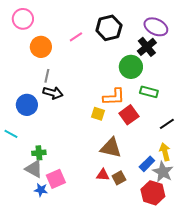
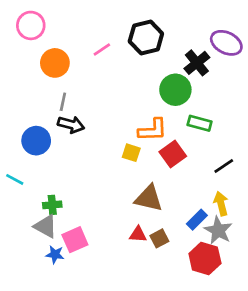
purple ellipse: (156, 27) -> (226, 43), moved

